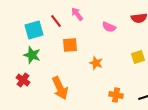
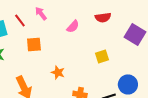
pink semicircle: (109, 27) -> (73, 26), turned -72
orange star: (96, 63) -> (58, 72), moved

